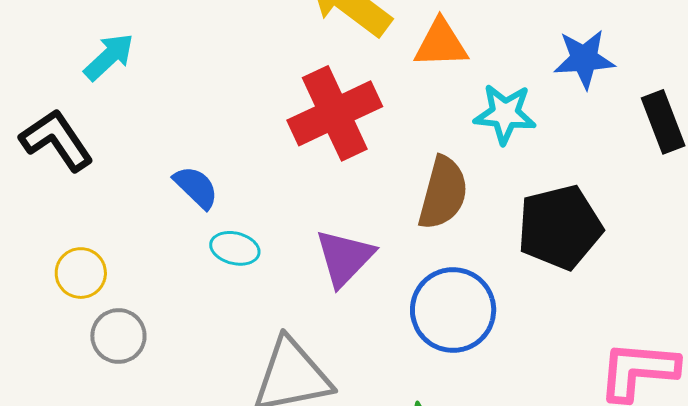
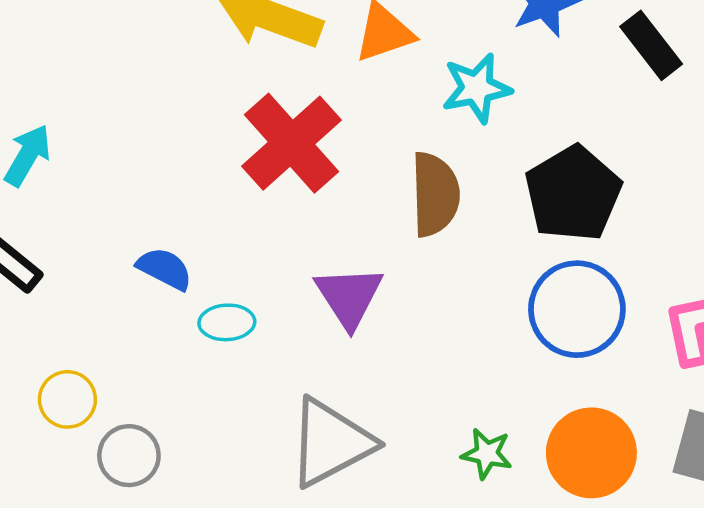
blue circle: (453, 310) -> (577, 309), moved

